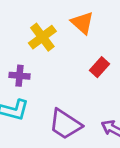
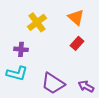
orange triangle: (82, 23) -> (76, 17), moved

